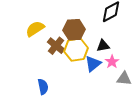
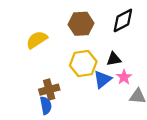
brown hexagon: (74, 30) -> (81, 24), moved
brown cross: (56, 46) -> (49, 90), moved, turned 36

